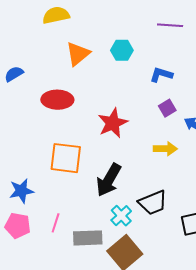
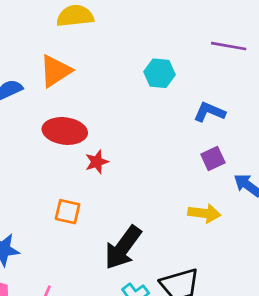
orange triangle: (78, 54) -> (56, 71), moved
red star: (113, 123) -> (97, 162), moved, size x0.6
orange square: (66, 158) -> (68, 212), size x0.6

